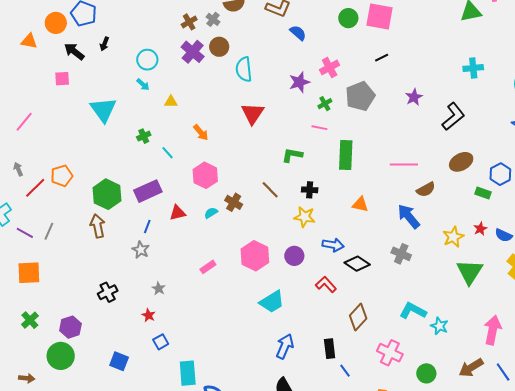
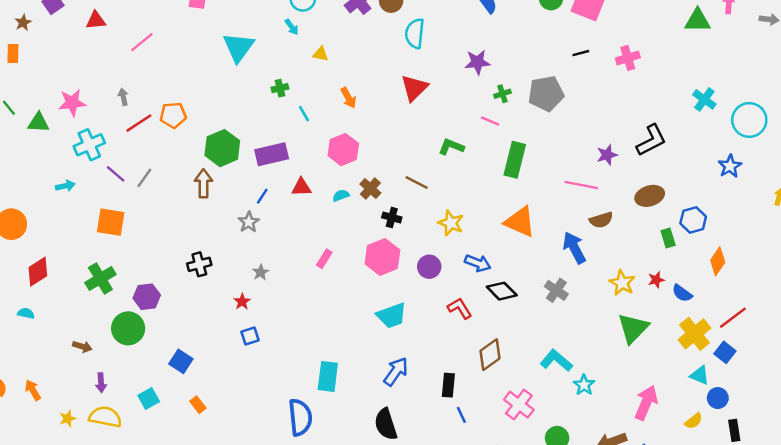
pink cross: (330, 67) -> (628, 58), moved
cyan cross: (473, 68) -> (704, 99), moved, turned 30
purple star: (414, 97) -> (607, 155), moved
brown line: (270, 190) -> (417, 182), turned -30
black cross: (310, 190) -> (392, 217), moved
green rectangle: (483, 193) -> (668, 238), turned 42
orange triangle: (360, 204) -> (520, 222), size x1.6
yellow star: (453, 237) -> (622, 283), turned -30
pink rectangle: (208, 267) -> (324, 259), turned -35
green cross: (30, 320) -> (100, 278), size x1.4
blue square: (119, 361) -> (181, 361), moved
cyan rectangle: (188, 373) -> (328, 376), moved

